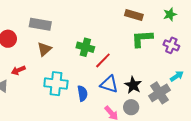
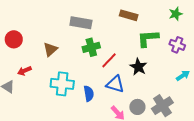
brown rectangle: (134, 15) -> (129, 15), moved
gray rectangle: (40, 24) -> (81, 23), moved
green cross: (85, 47) -> (91, 47), turned -30
black star: (133, 85) -> (138, 67), moved
gray cross: (159, 93) -> (162, 106), moved

